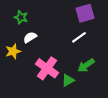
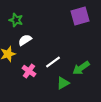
white line: (79, 37) -> (53, 62), moved
pink cross: (47, 68) -> (29, 71), moved, size x0.6

